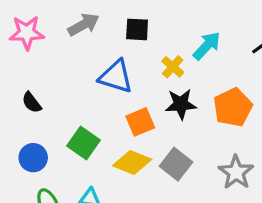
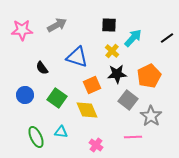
black square: (137, 29) -> (109, 25), moved
black semicircle: (32, 102) -> (42, 68), moved
blue circle: (33, 158) -> (25, 95), moved
yellow diamond: (132, 163) -> (87, 110), turned 45
gray square: (176, 164) -> (128, 100), moved

